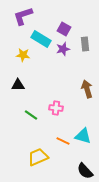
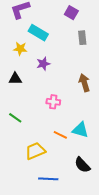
purple square: (64, 29) -> (71, 13), moved
purple star: (63, 49) -> (43, 64), moved
green line: (31, 115) -> (15, 118), moved

